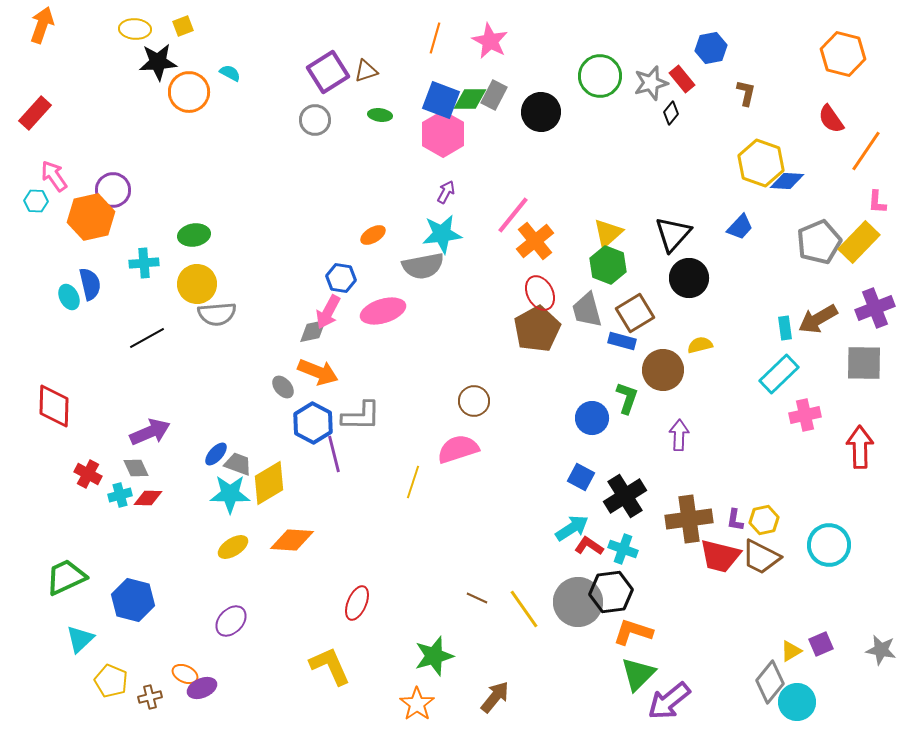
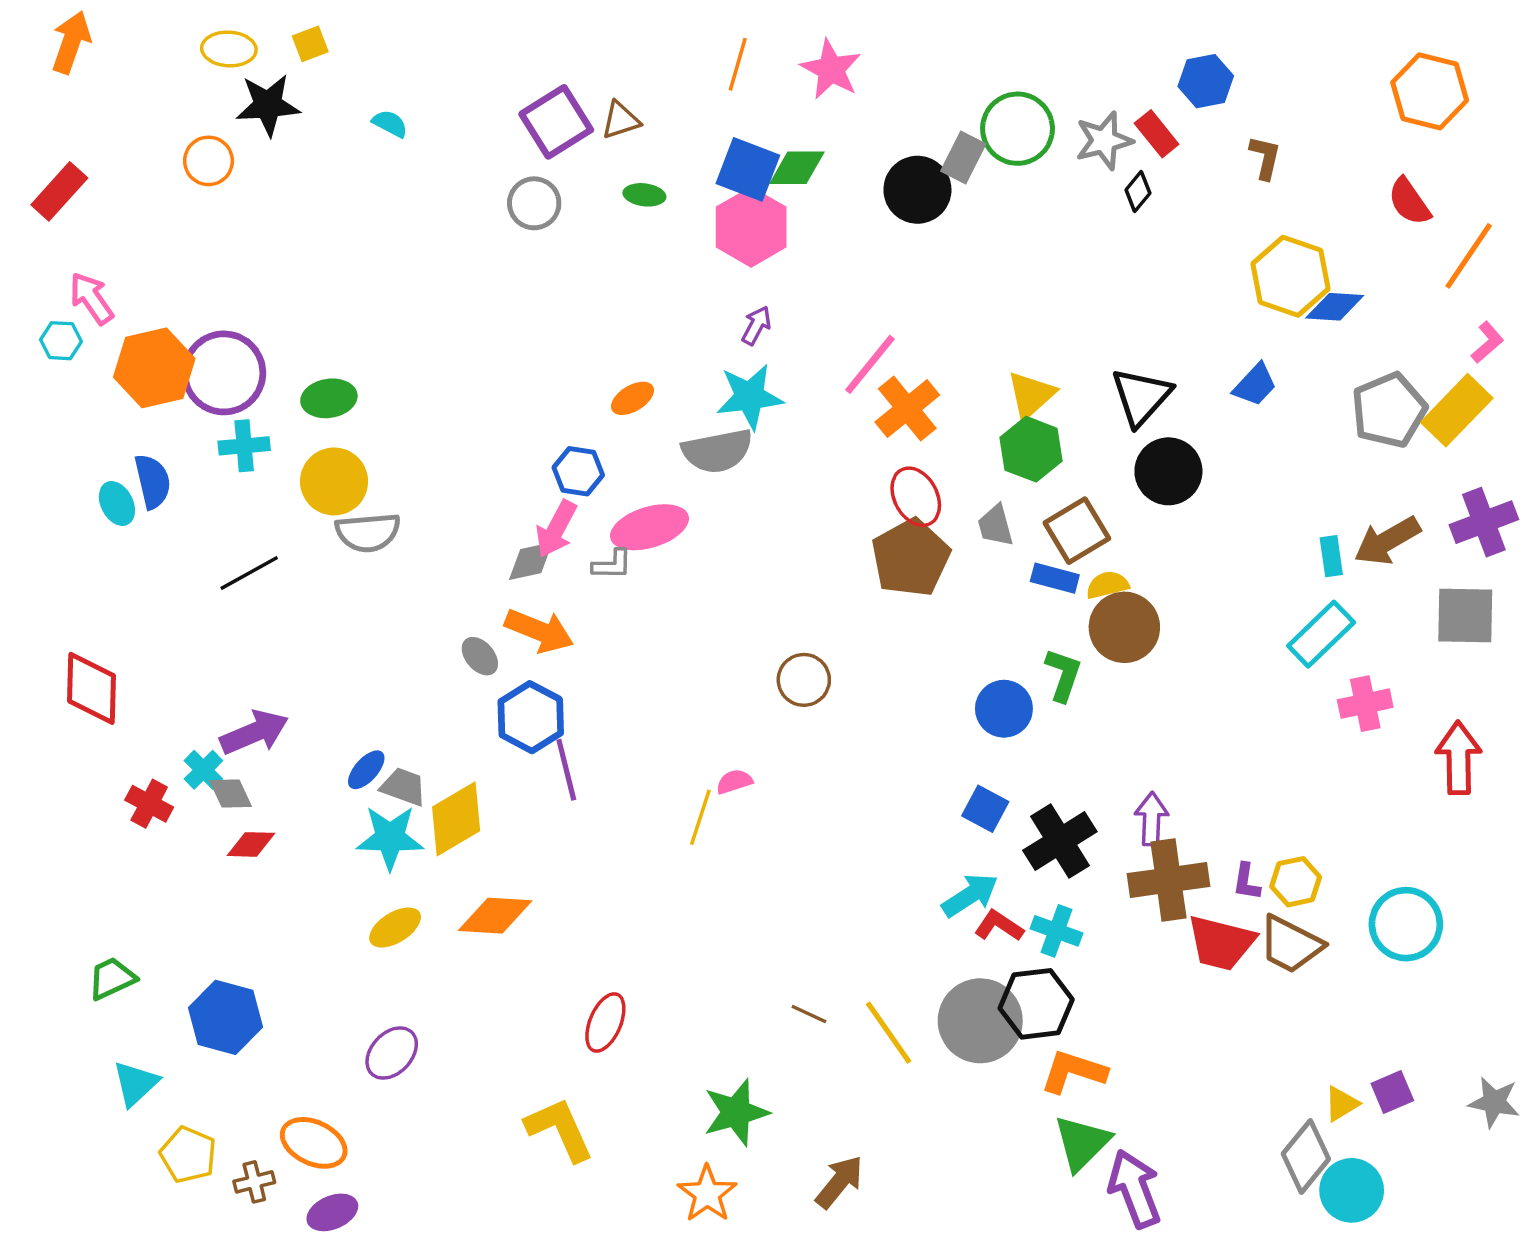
orange circle: (189, 92) -> (209, 161), moved, size x0.7
gray rectangle: (494, 95) -> (963, 158), moved
purple circle: (113, 190) -> (224, 373), moved, size x1.4
pink L-shape: (877, 202) -> (1487, 342), turned -135
gray trapezoid: (587, 310) -> (995, 526), size x0.7
yellow semicircle: (700, 345) -> (1107, 585), moved
gray L-shape: (361, 416) -> (612, 565), moved, size x0.6
purple arrow: (679, 435) -> (1151, 819), moved
pink semicircle: (458, 449) -> (734, 782), moved, size x0.5
cyan cross: (120, 495) -> (203, 770), moved, turned -30
green trapezoid: (66, 577) -> (112, 978), size x0.7
orange ellipse: (185, 674) -> (314, 1143), size x1.5
purple ellipse: (202, 688) -> (332, 1212), moved
purple arrow: (669, 701) -> (1135, 1189), turned 108

